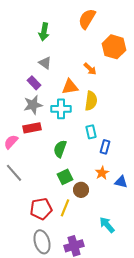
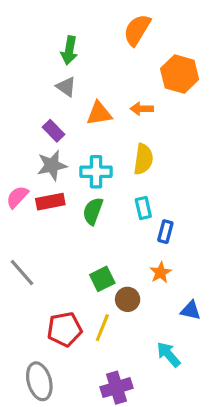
gray triangle: (45, 63) -> (66, 87), moved
orange arrow: (90, 69) -> (142, 109), turned 136
orange triangle: (70, 87) -> (99, 113), moved
pink semicircle: (11, 142) -> (17, 197), moved
green semicircle: (60, 149) -> (93, 211), moved
blue triangle: (121, 182) -> (191, 310), moved
gray ellipse: (42, 242) -> (39, 381), moved

